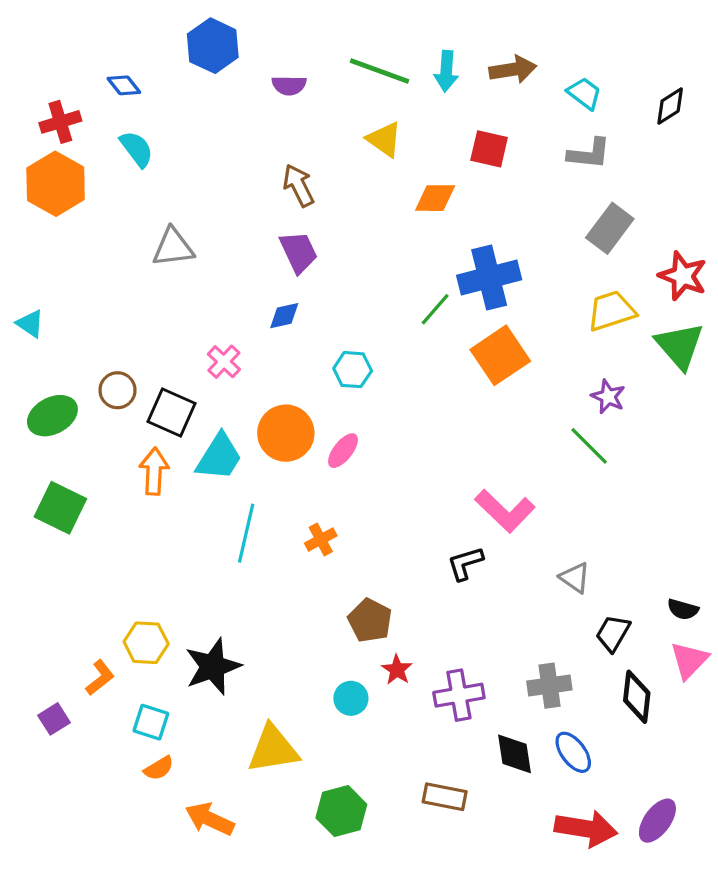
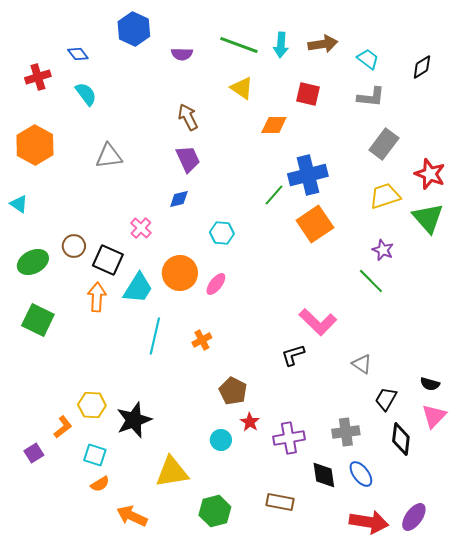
orange hexagon: (56, 184) -> (35, 145), moved

